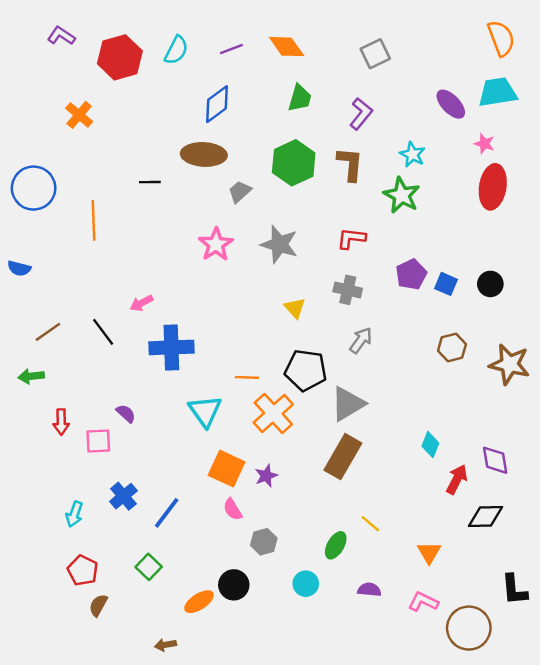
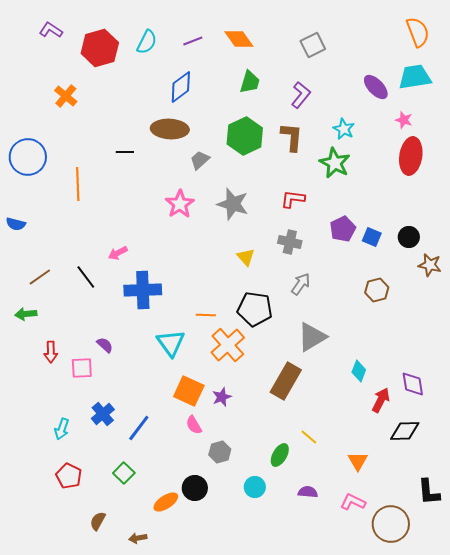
brown star: (510, 364) -> (430, 265), moved, size x0.7
gray triangle: (348, 404) -> (312, 337), moved
brown semicircle: (98, 605) -> (98, 521), moved

